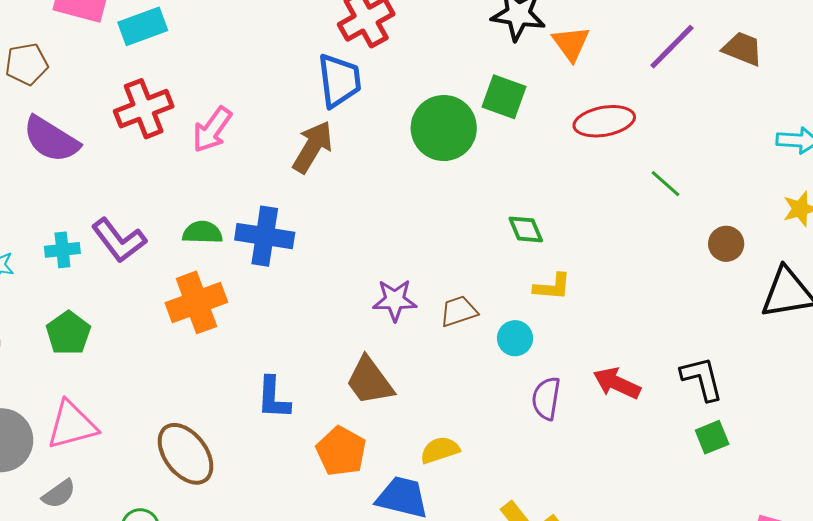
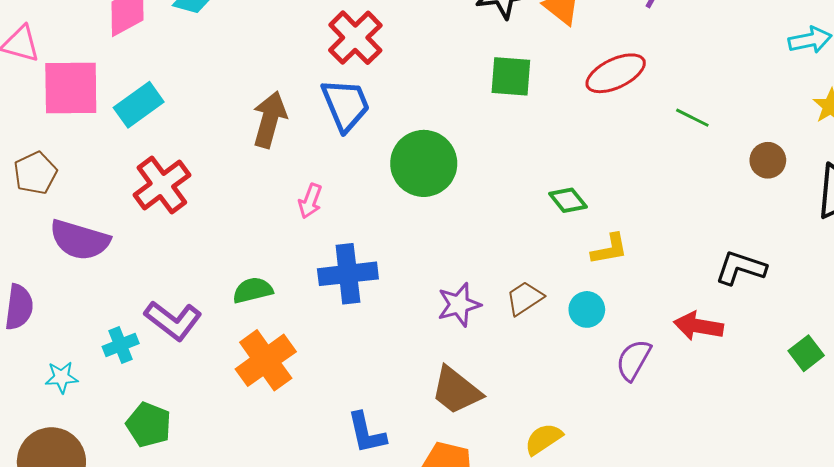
green circle: (444, 128) -> (424, 163), moved
pink arrow: (212, 130) -> (310, 201), moved, size x0.7
brown arrow: (313, 147) -> (270, 119), moved
blue cross: (265, 236) -> (348, 274), moved
black L-shape: (702, 379) -> (741, 268), moved, turned -42
purple semicircle: (546, 398) -> (634, 360), turned 36

